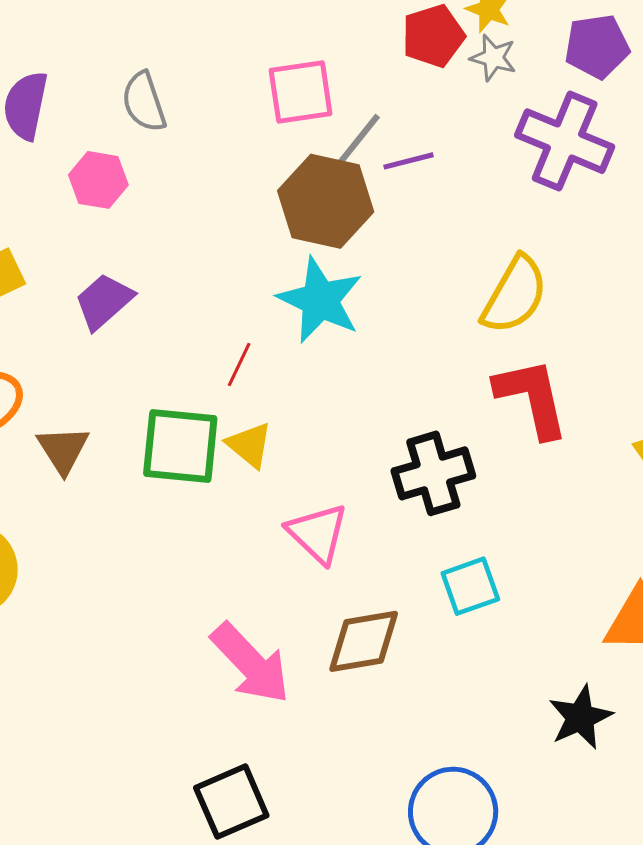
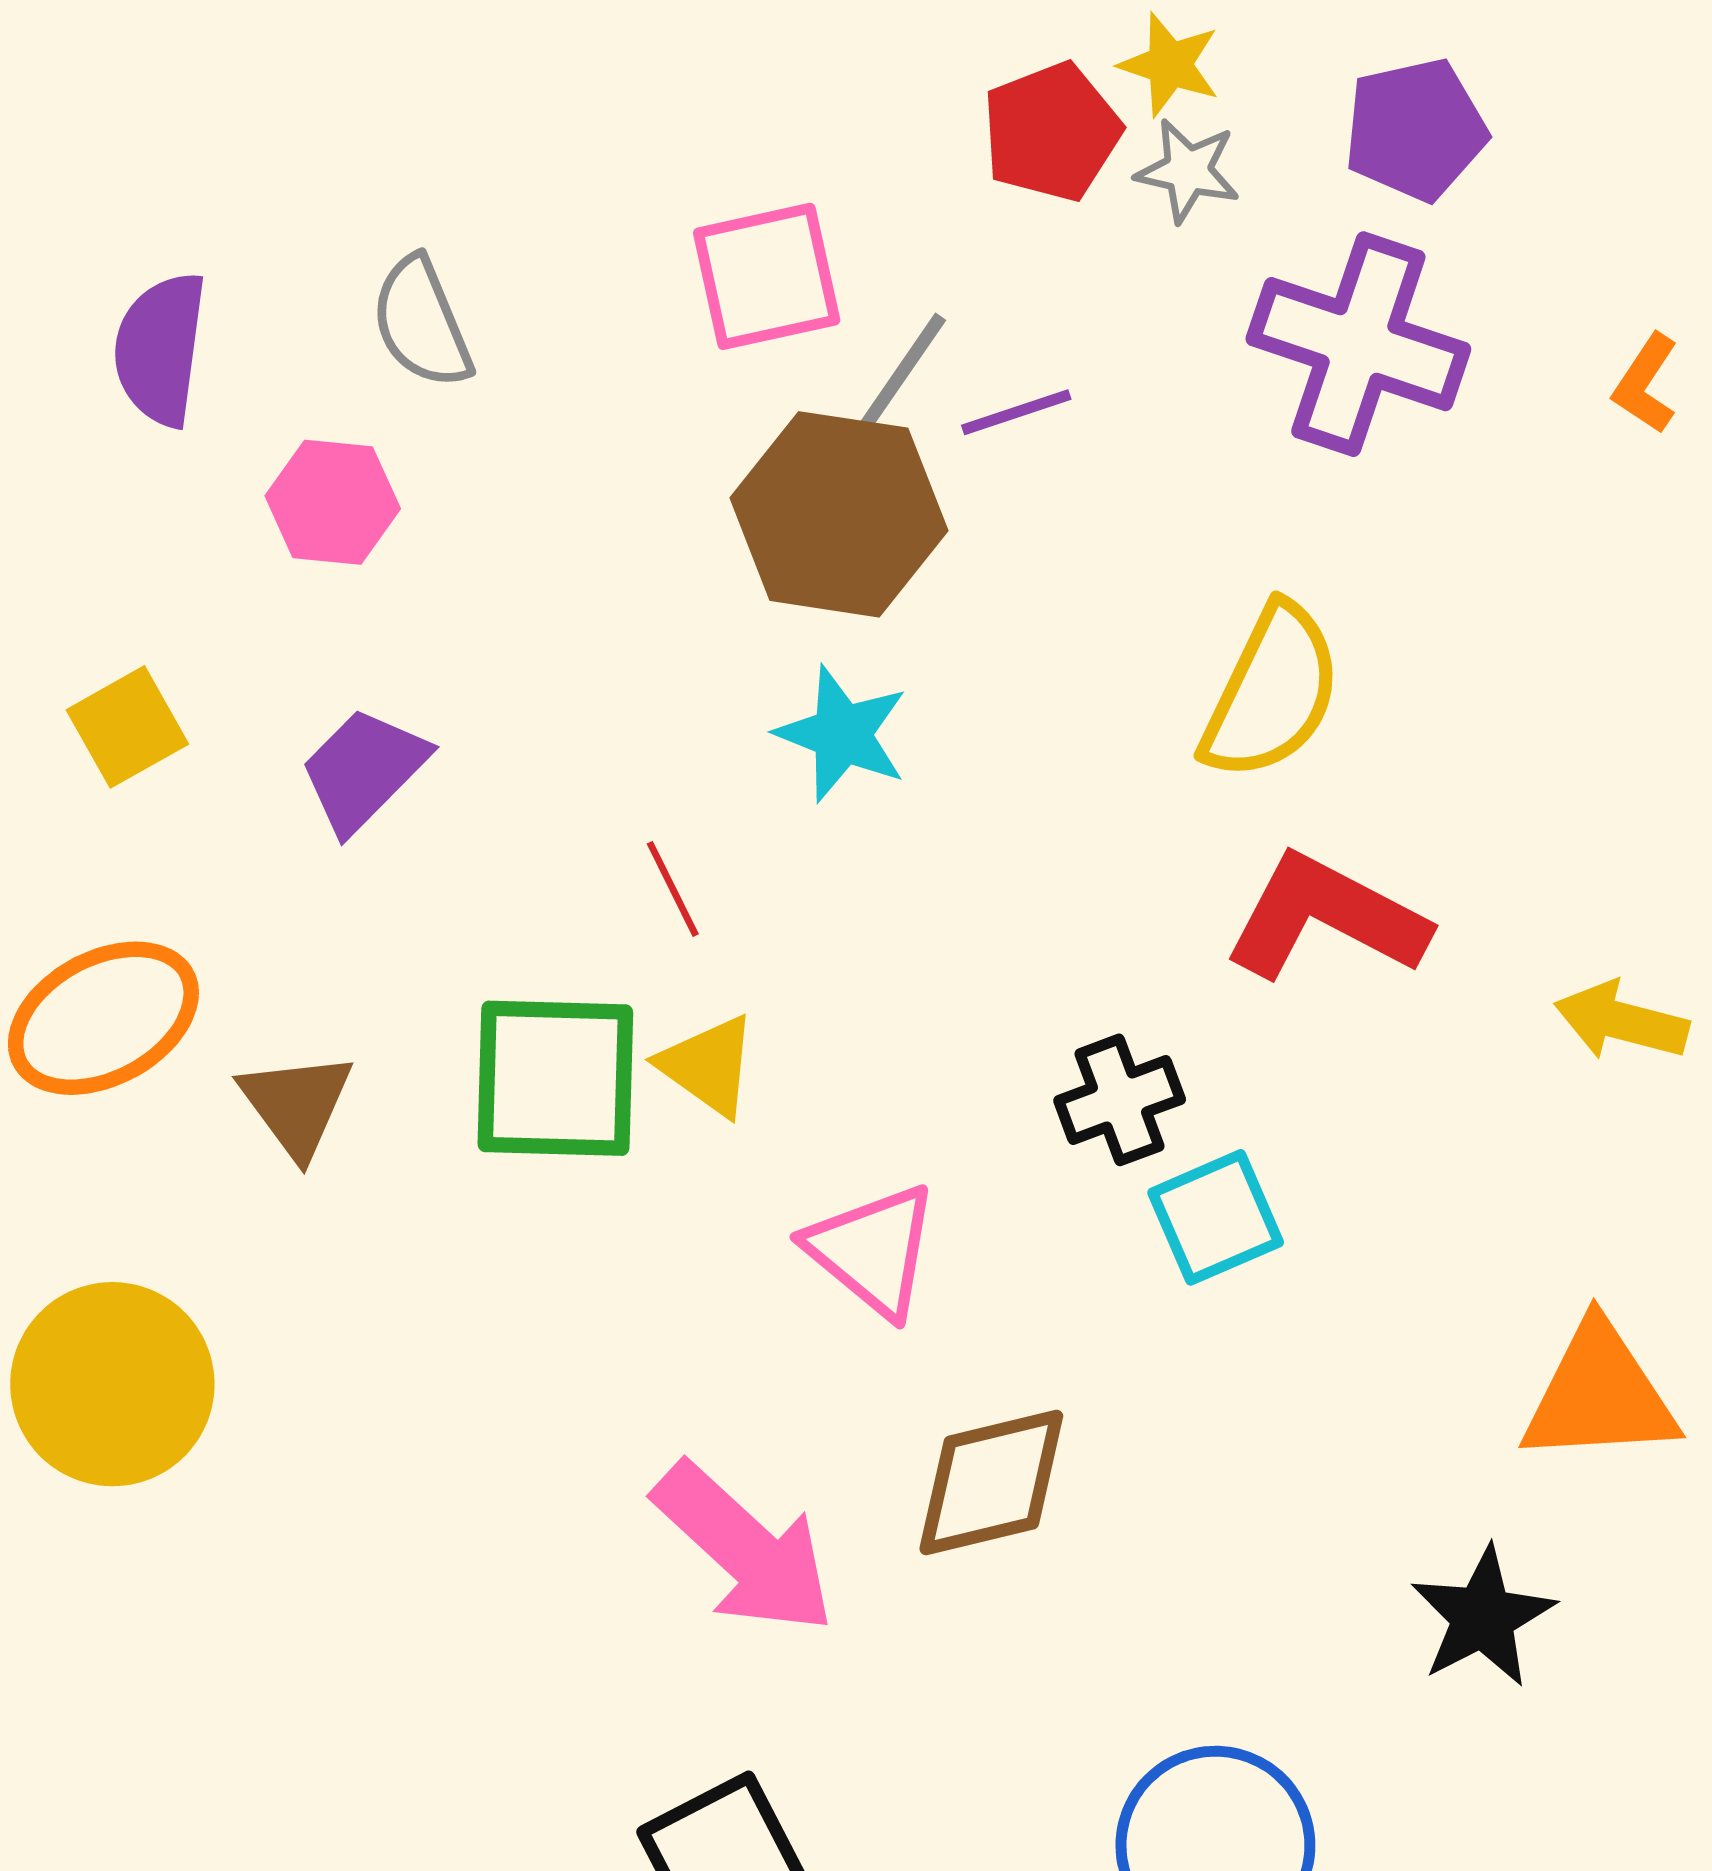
cyan star: (320, 300) -> (842, 734), size x0.7
red line: (239, 364) -> (673, 889), turned -48
red L-shape: (532, 398) -> (1326, 917), turned -46
black cross: (433, 473) -> (1120, 1100), size x0.7
cyan square: (470, 586) -> (1216, 1217), moved

